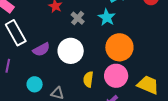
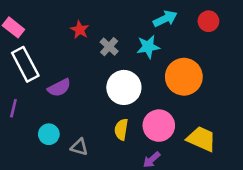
cyan star: (107, 17) -> (148, 47), turned 30
orange circle: (119, 47) -> (184, 77), moved
white circle: (71, 51) -> (124, 87), moved

